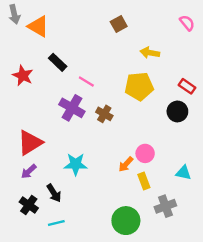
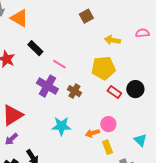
pink semicircle: (187, 23) -> (142, 33), moved, turned -56
red rectangle: (187, 86) -> (114, 92), moved
cyan star: (76, 164) -> (61, 126), moved
orange arrow: (126, 164) -> (92, 133), turned 32
cyan triangle: (183, 173) -> (140, 140), turned 32

